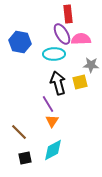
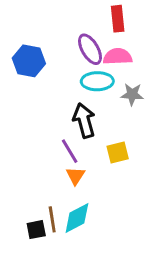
red rectangle: (68, 14) -> (118, 19), moved
cyan ellipse: (54, 54) -> (97, 81), moved
yellow square: (80, 82) -> (118, 152), moved
brown line: (19, 132) -> (52, 219), moved, turned 36

